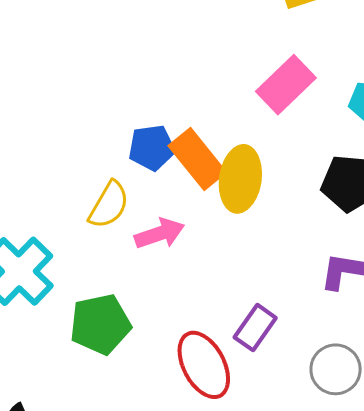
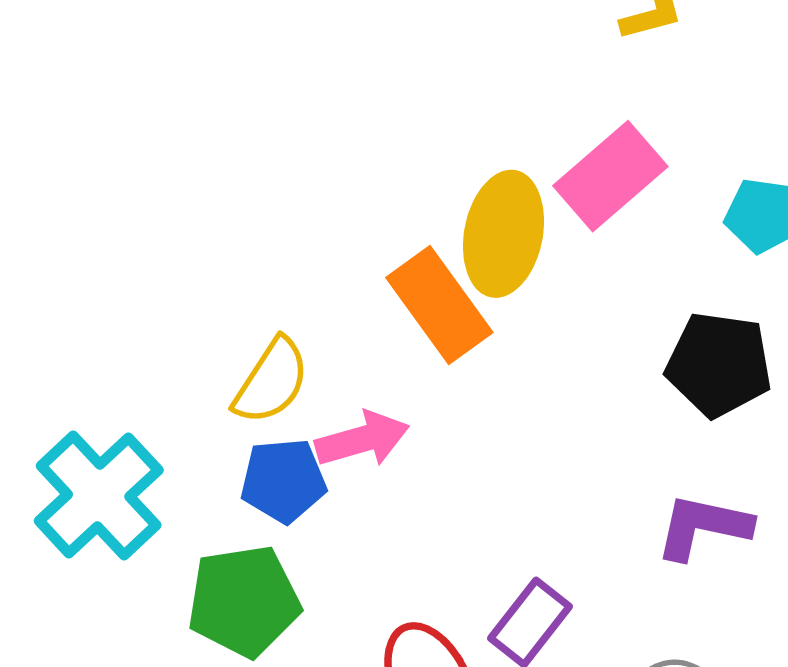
blue pentagon: (152, 148) -> (283, 481), moved
yellow ellipse: (240, 179) -> (503, 234), moved

